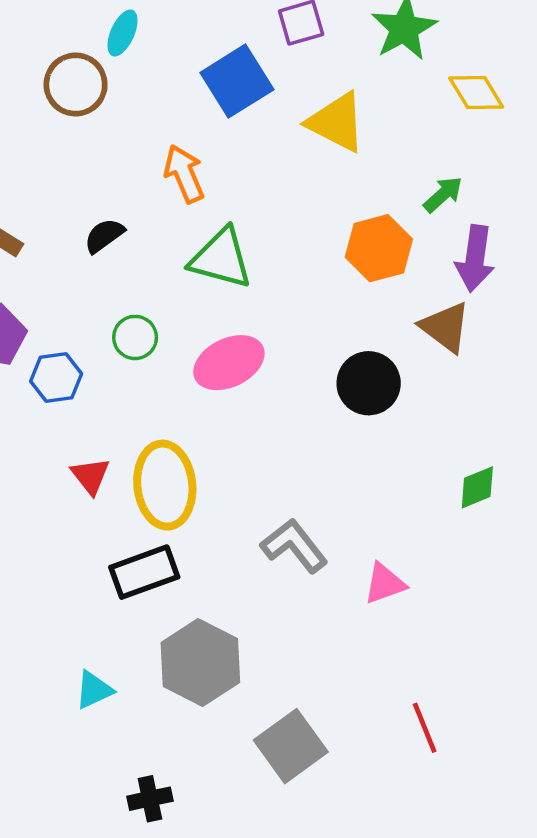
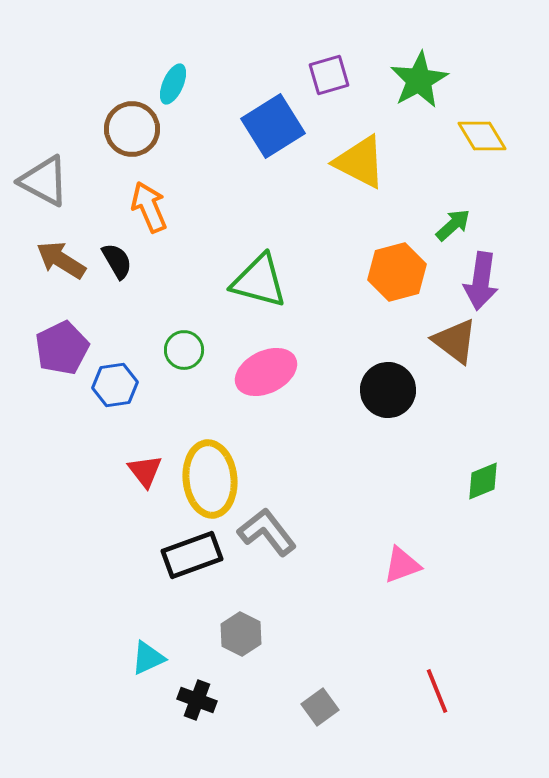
orange arrow: (184, 174) -> (149, 207), moved
black semicircle: (104, 236) -> (117, 261), moved, turned 96
gray L-shape: (294, 546) -> (267, 532), moved
gray hexagon: (200, 663) -> (241, 634), size x0.6
gray square: (291, 746) -> (320, 707), size x0.6
black cross: (150, 799) -> (197, 700), moved, turned 33

